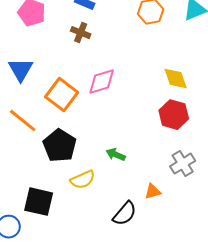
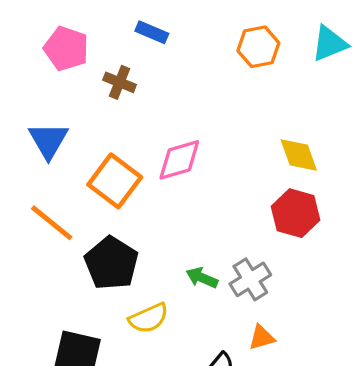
brown cross: (81, 33) -> (120, 82), moved
gray cross: (183, 164) -> (250, 279), moved

